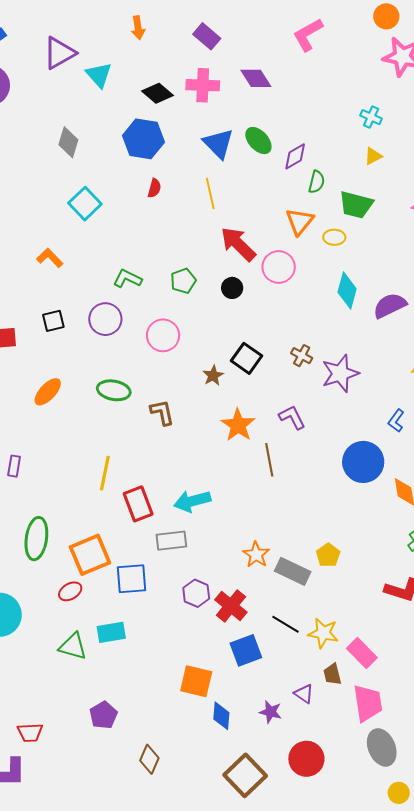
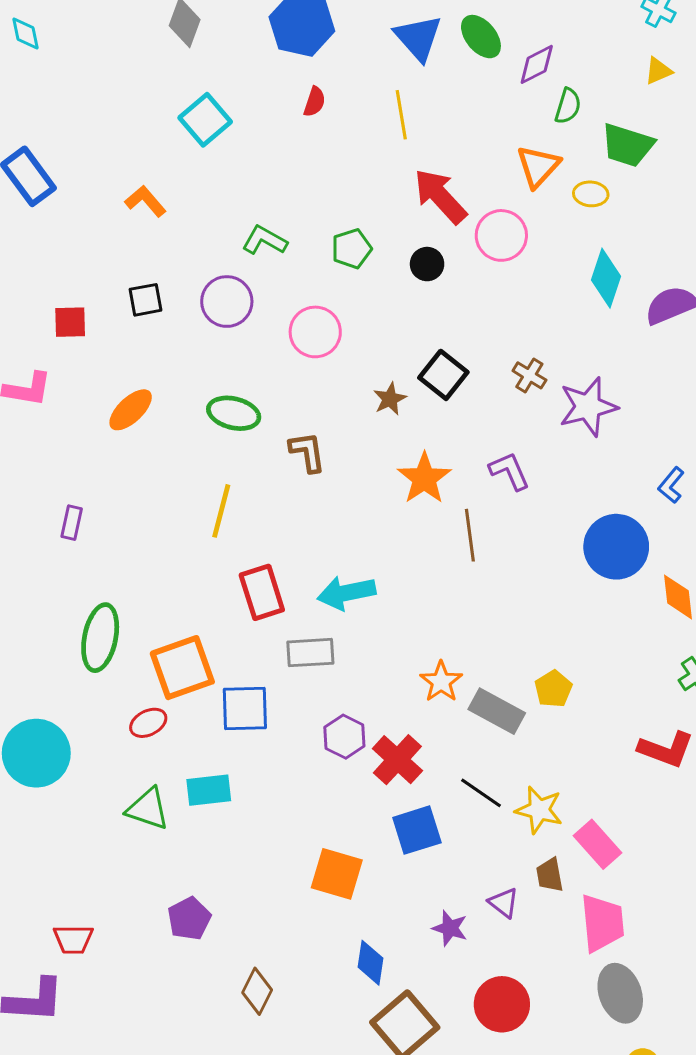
yellow line: (105, 473) -> (221, 511), moved
blue diamond: (221, 716) -> (370, 963), moved

